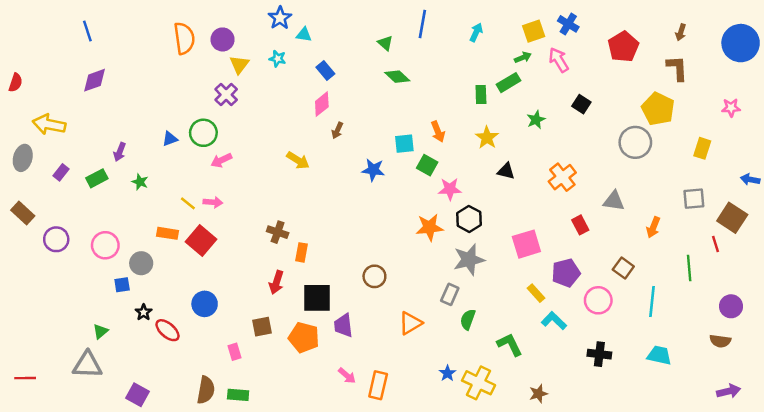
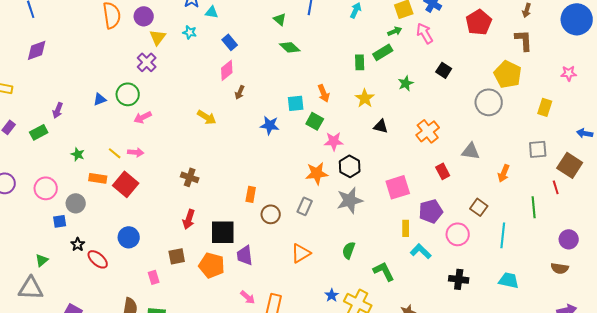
green star: (140, 182) -> (78, 154), moved
orange rectangle: (301, 252) -> (251, 194), moved
yellow rectangle: (536, 293) -> (406, 228), turned 42
gray rectangle: (450, 294) -> (305, 206), moved

